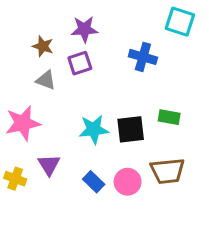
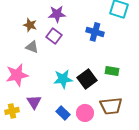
purple square: (80, 63) -> (54, 36), turned -35
black square: (131, 129) -> (87, 79), turned -30
yellow cross: (15, 179) -> (12, 111), turned -32

